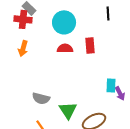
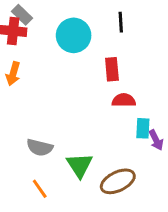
black line: (108, 13) -> (121, 22), moved
red semicircle: (65, 48) -> (124, 100), moved

